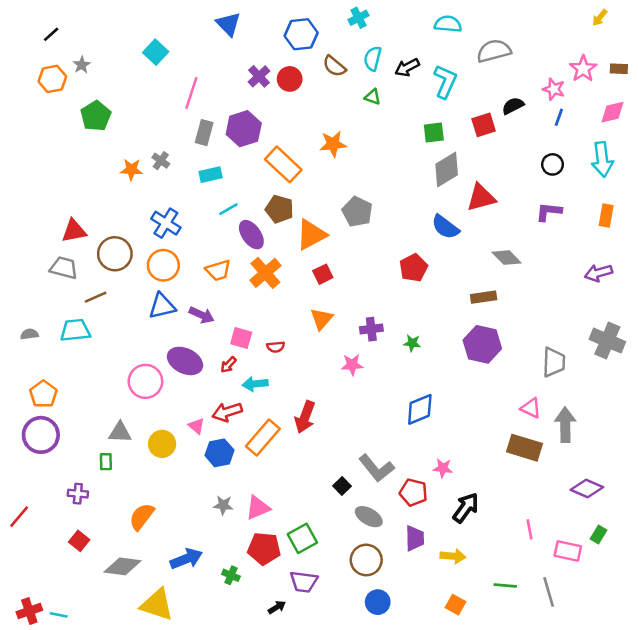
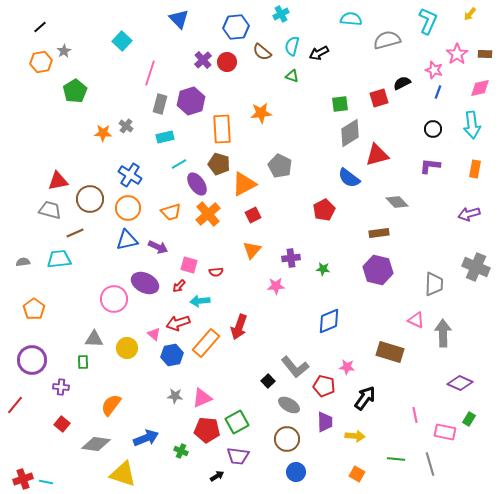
cyan L-shape: (445, 81) -> (428, 21), moved
orange rectangle: (283, 164) -> (222, 129), turned 44
purple circle: (41, 435) -> (32, 360), moved
brown rectangle: (524, 448) -> (390, 352), moved

